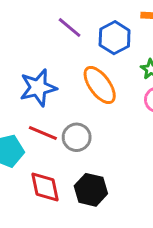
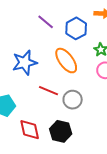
red line: (43, 133) -> (48, 91), moved
gray circle: (77, 137) -> (73, 100), moved

